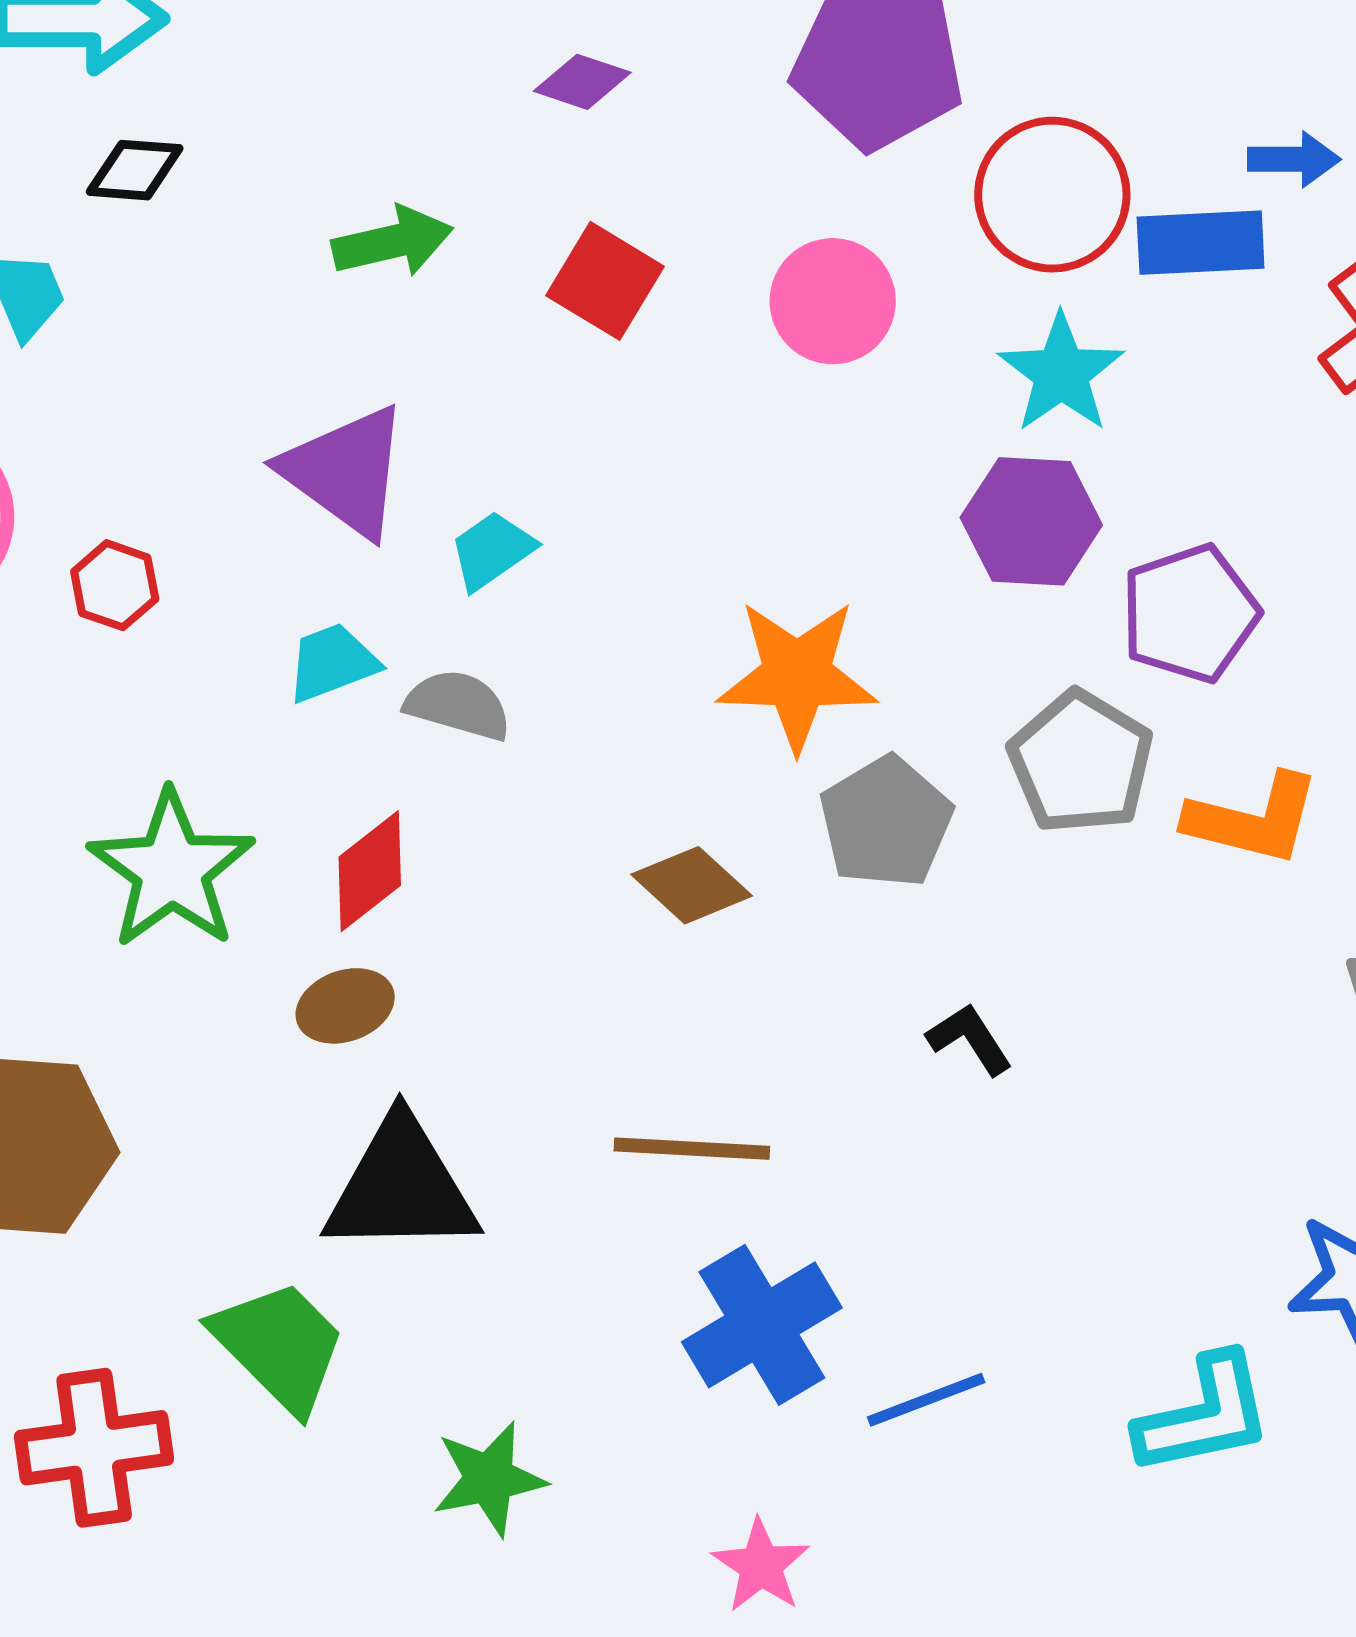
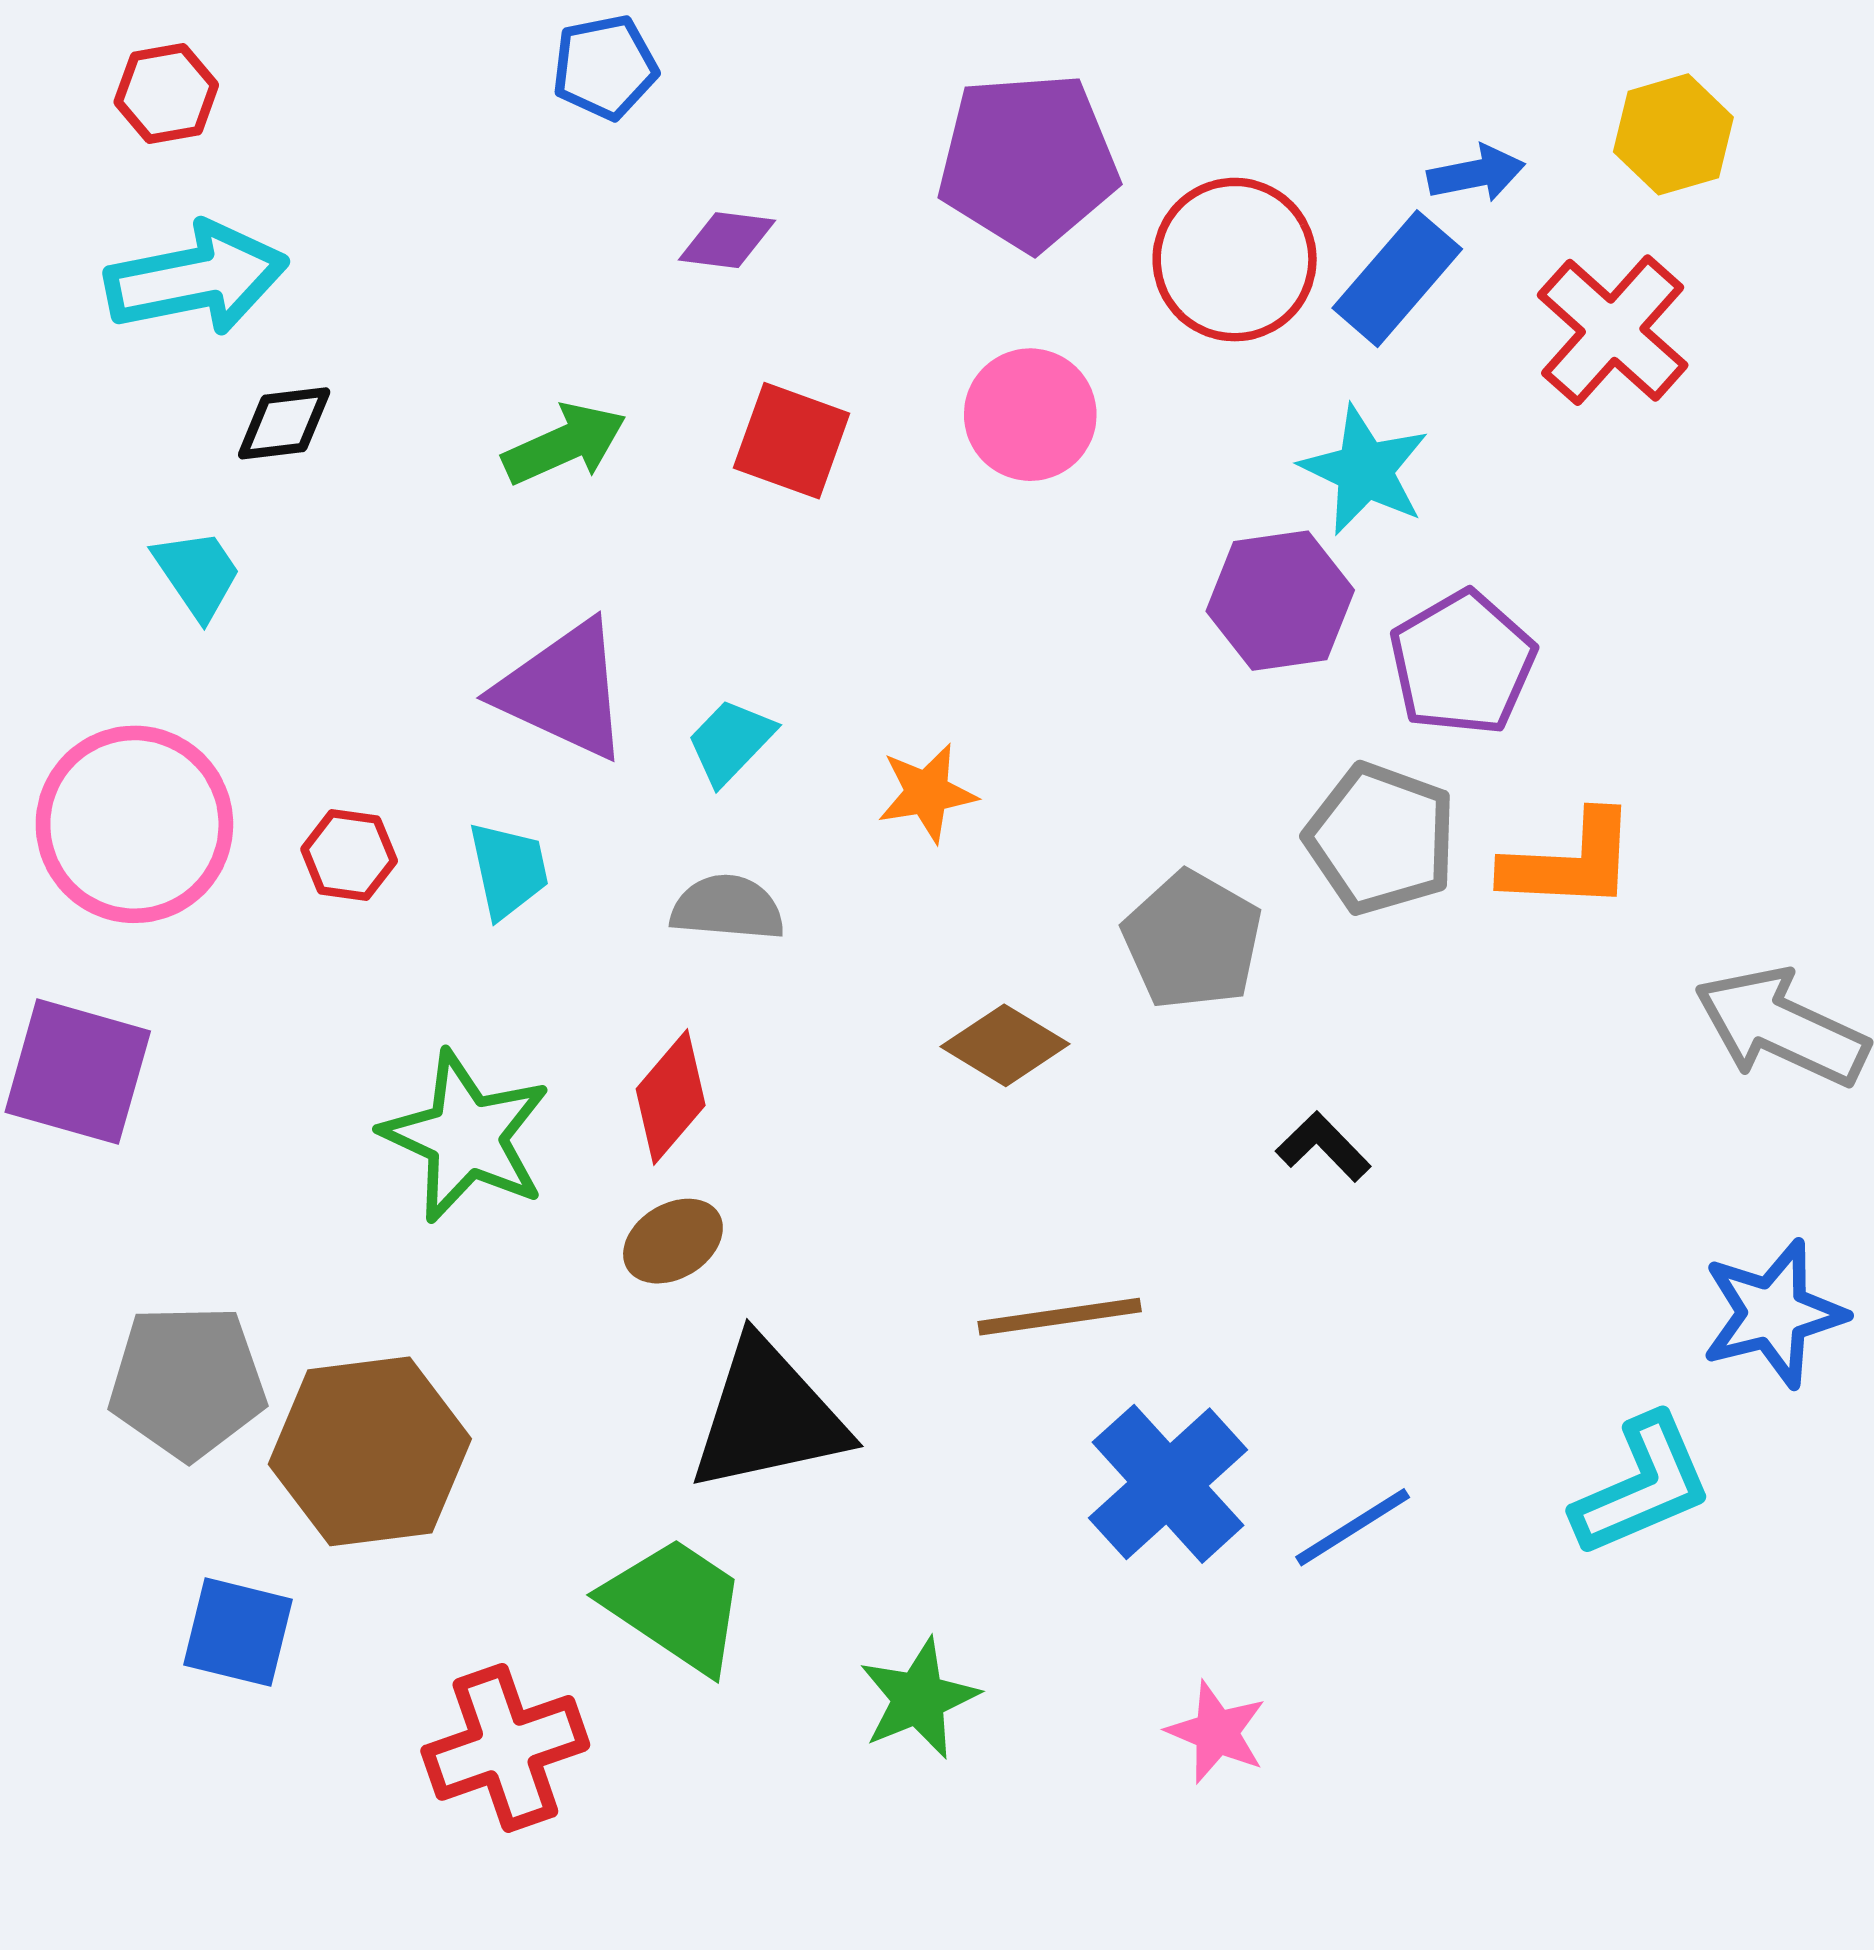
blue rectangle: (1201, 243) -> (1397, 279), turned -35
cyan star: (1061, 373) -> (1365, 470), moved
cyan trapezoid: (332, 663) -> (508, 870), moved, turned 110
orange star: (797, 675) -> (927, 793), moved, size x0.6

